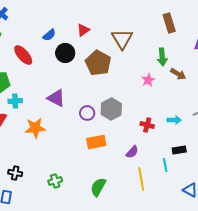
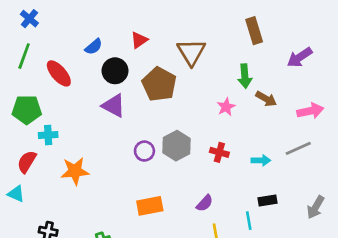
purple triangle: (56, 98) -> (114, 106), moved
red cross: (147, 125) -> (219, 152), moved
orange rectangle: (96, 142) -> (150, 206), moved

